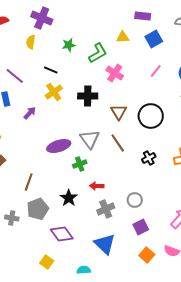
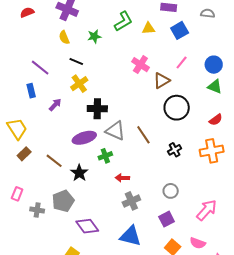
yellow semicircle: (31, 42) -> (64, 37), moved, turned -32
green L-shape: (98, 53) -> (123, 21), moved
black cross: (88, 96) -> (97, 109), moved
brown triangle: (119, 112) -> (162, 81), moved, turned 30
gray triangle: (90, 139) -> (115, 131), turned -30
brown line: (29, 182) -> (54, 161), moved, turned -72
black star: (69, 198) -> (79, 173), moved
gray circle: (135, 200) -> (171, 191), moved
blue triangle: (105, 244) -> (130, 236), turned -30

